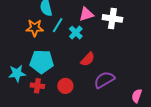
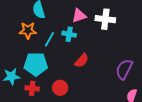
cyan line: (58, 25) -> (49, 39), moved
cyan cross: (76, 33) -> (69, 34), turned -32
purple semicircle: (104, 80) -> (124, 69), moved, turned -30

